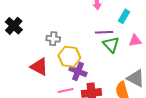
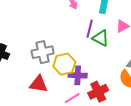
purple line: (104, 32) -> (90, 29), turned -54
gray cross: (53, 39) -> (43, 52), size x1.5

